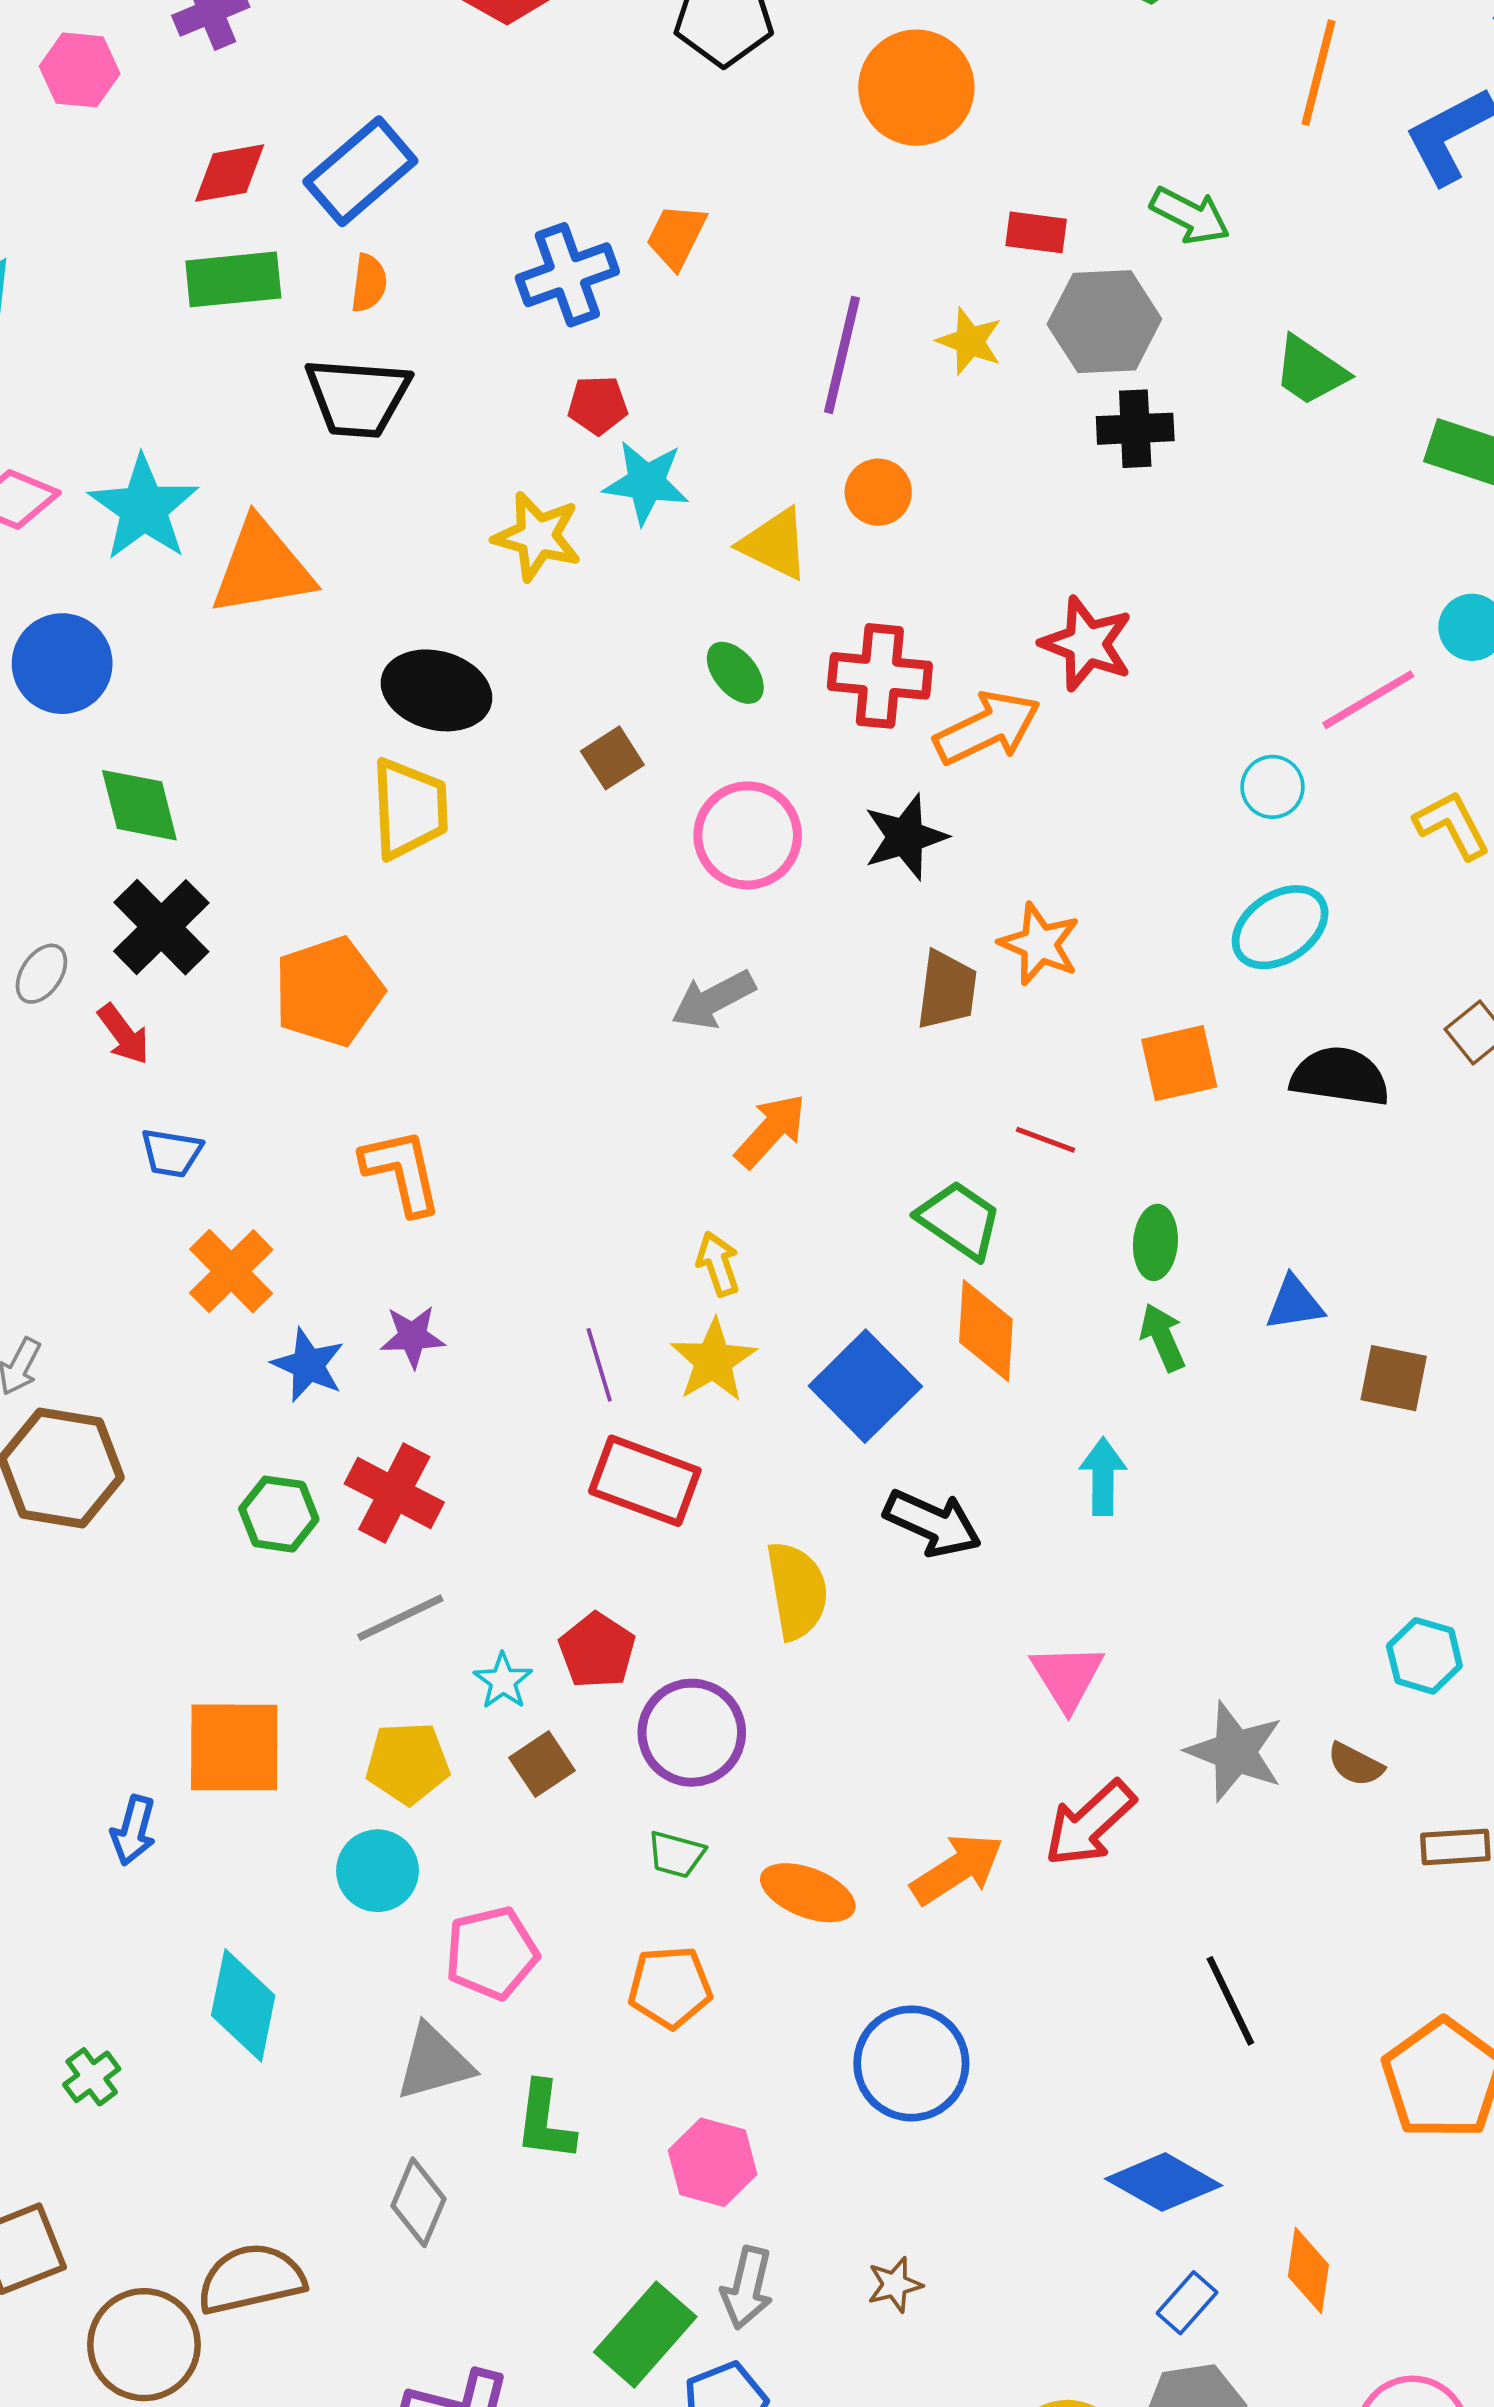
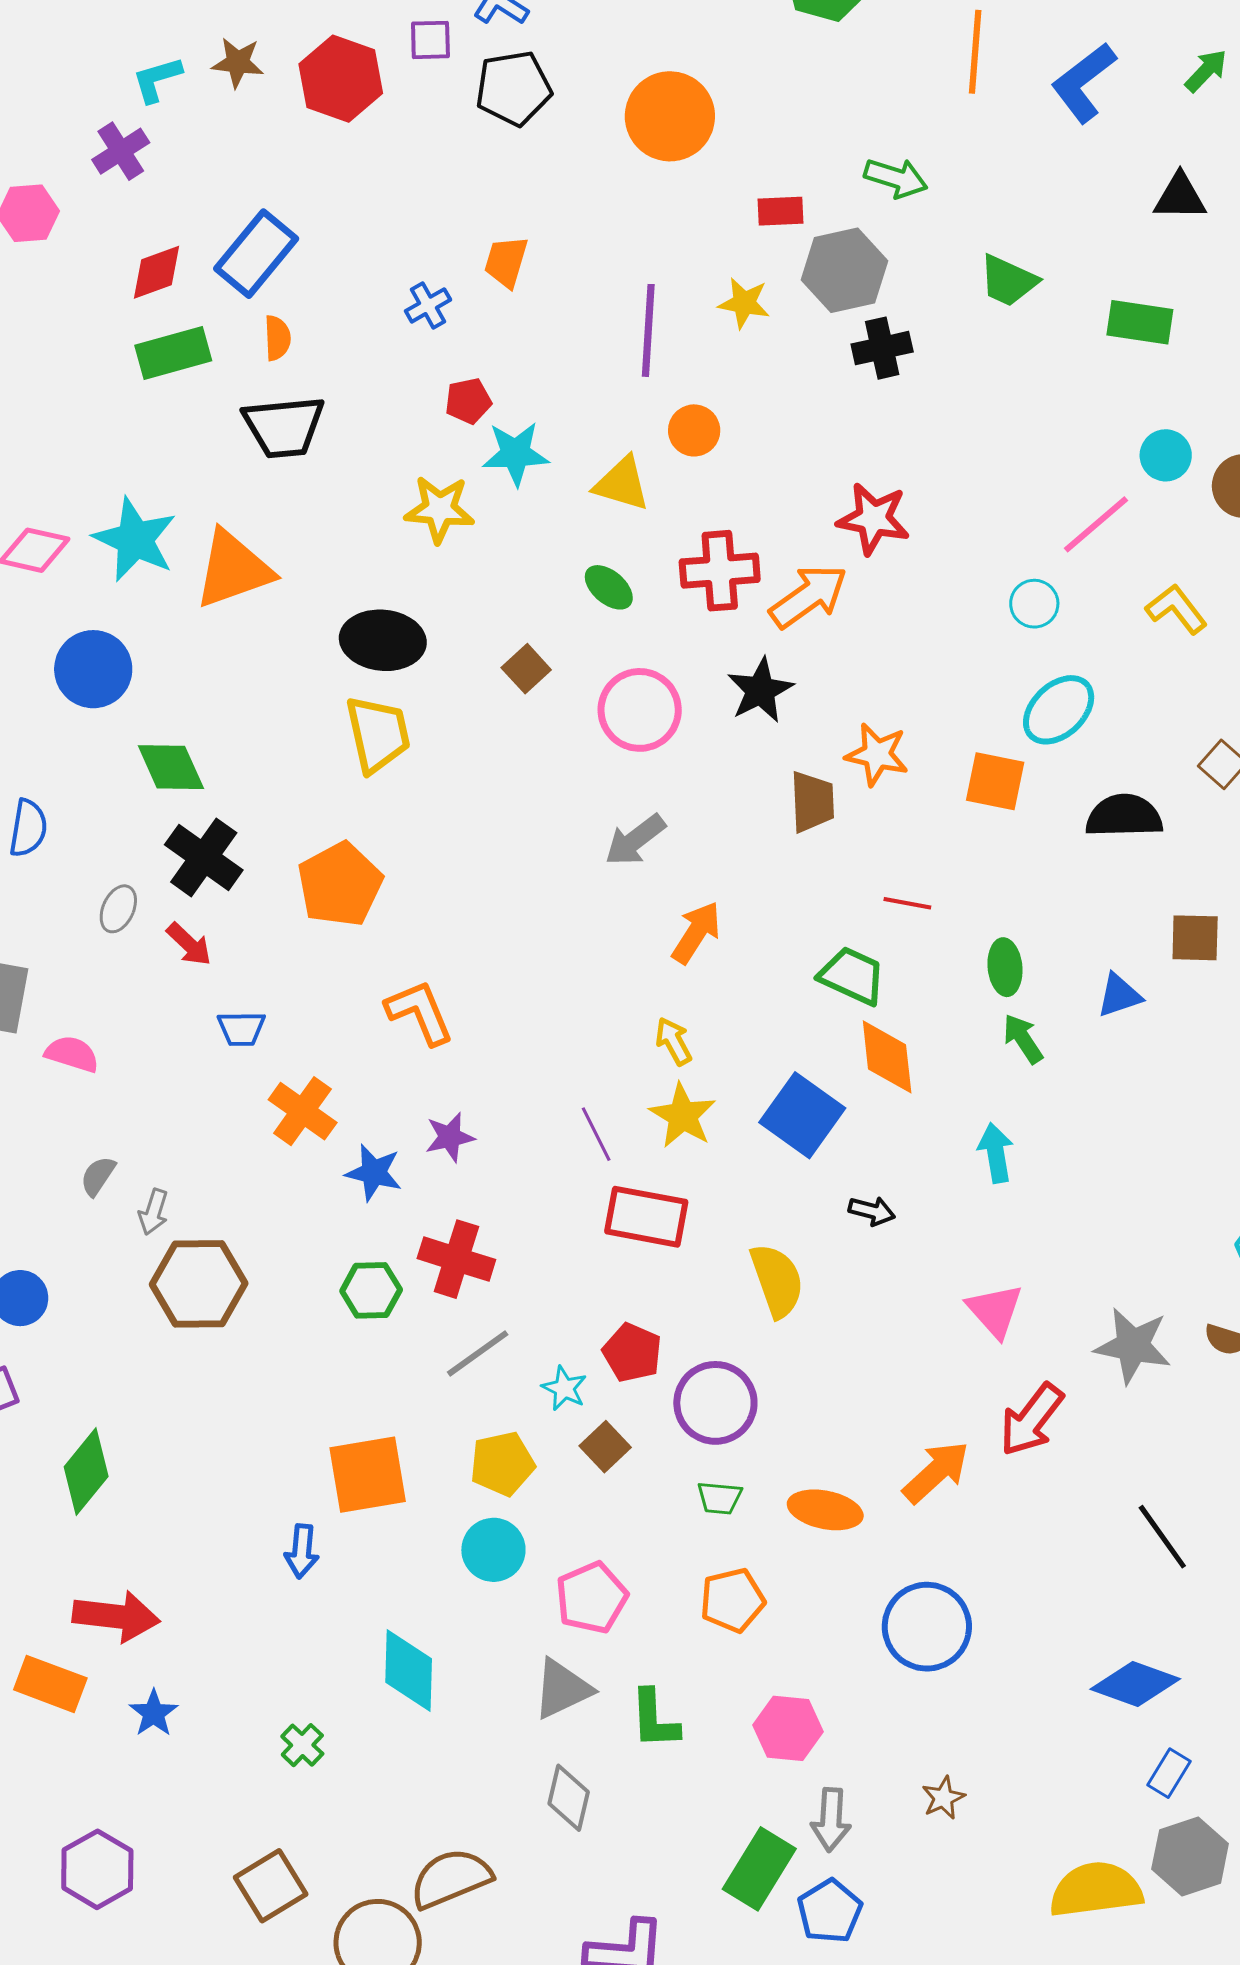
blue cross: (567, 275) -> (428, 305), size x0.6
orange square: (1179, 1063) -> (995, 781), moved, turned 34
brown square: (1394, 1378) -> (1195, 938), moved
black arrow: (933, 1523) -> (872, 1211), size x0.6

